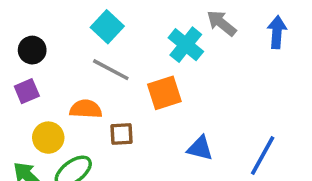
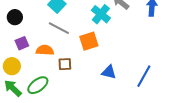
purple square: (27, 91) -> (22, 43), moved
yellow circle: (48, 138) -> (12, 66), moved

